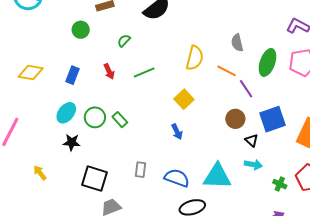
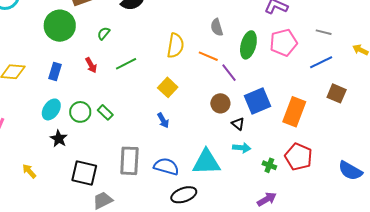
green circle: (81, 30) -> (60, 26), size x1.8
black star: (72, 142) -> (59, 139), turned 30
gray rectangle: (140, 170) -> (129, 161), size x1.8

